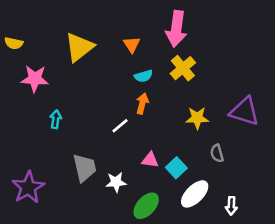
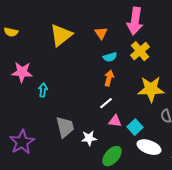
pink star: (35, 79) -> (22, 72), moved
yellow star: (197, 118) -> (151, 89), size x1.5
white line: (120, 126) -> (106, 103), moved
white ellipse: (195, 194) -> (149, 147), turned 65

